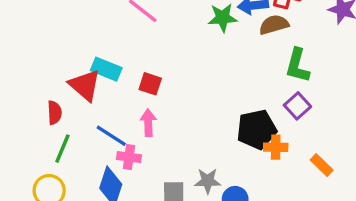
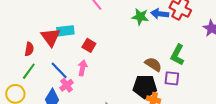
brown semicircle: (274, 25) -> (153, 64), moved, turned 36
cyan rectangle: (106, 69) -> (65, 31), turned -42
purple square: (297, 106) -> (172, 78), turned 35
pink cross: (129, 157) -> (67, 85), turned 32

